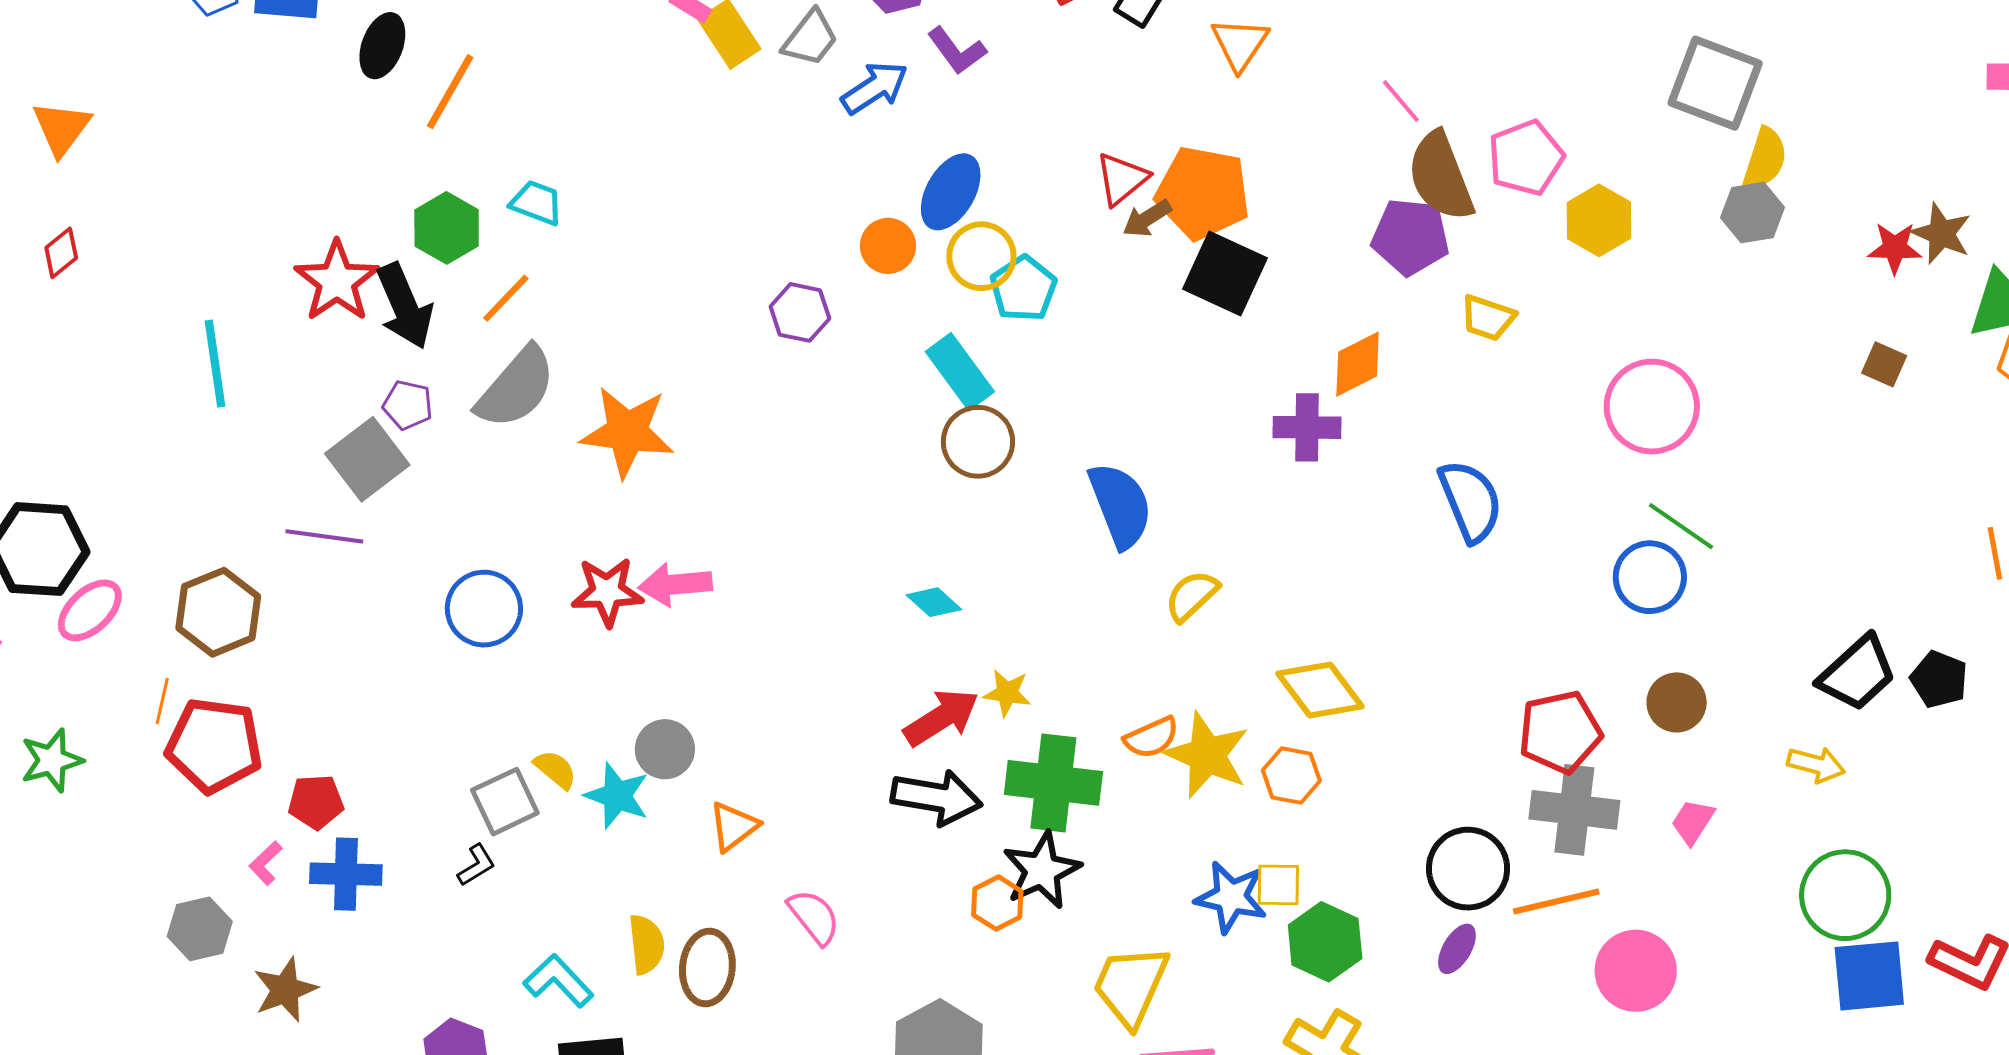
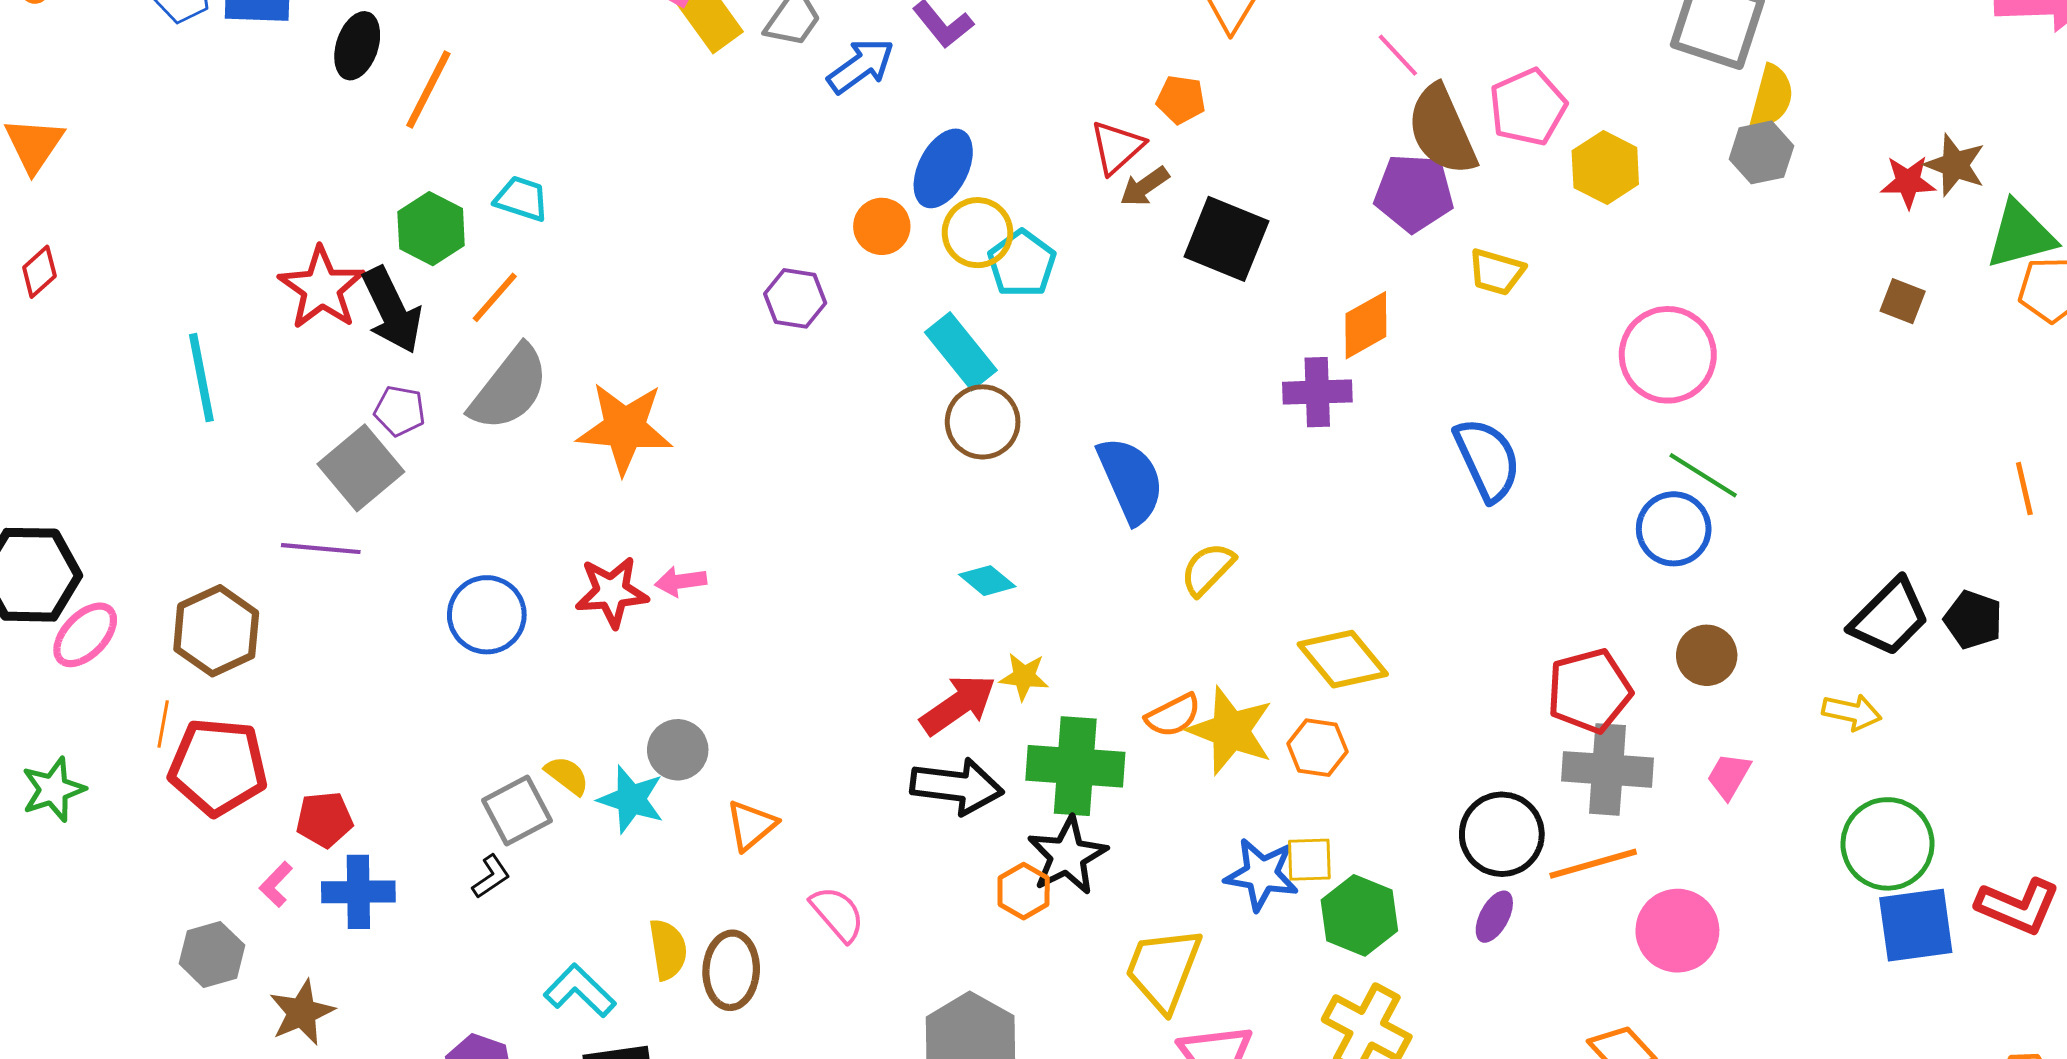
orange pentagon: (1203, 193) -> (1181, 100), moved, size x0.5
pink arrow: (675, 584) -> (681, 581), size x0.7
cyan diamond: (934, 602) -> (987, 581), moved

